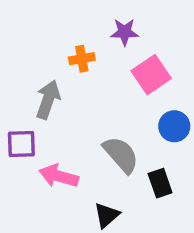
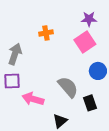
purple star: (124, 32) -> (89, 19), moved
gray arrow: (48, 100) -> (15, 54), moved

